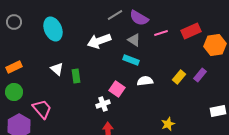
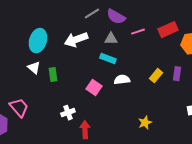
cyan ellipse: (53, 29) -> (38, 41), moved, turned 40
gray triangle: (134, 40) -> (111, 39), turned -32
purple rectangle: (200, 75) -> (177, 74), turned -32
white cross: (103, 104) -> (68, 113), moved

